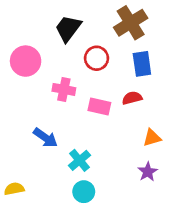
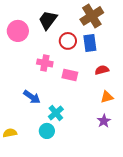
pink circle: (26, 61) -> (18, 31), moved
blue rectangle: (142, 64) -> (90, 43), moved
red semicircle: (132, 98) -> (102, 70), moved
cyan circle: (84, 192) -> (47, 131), moved

